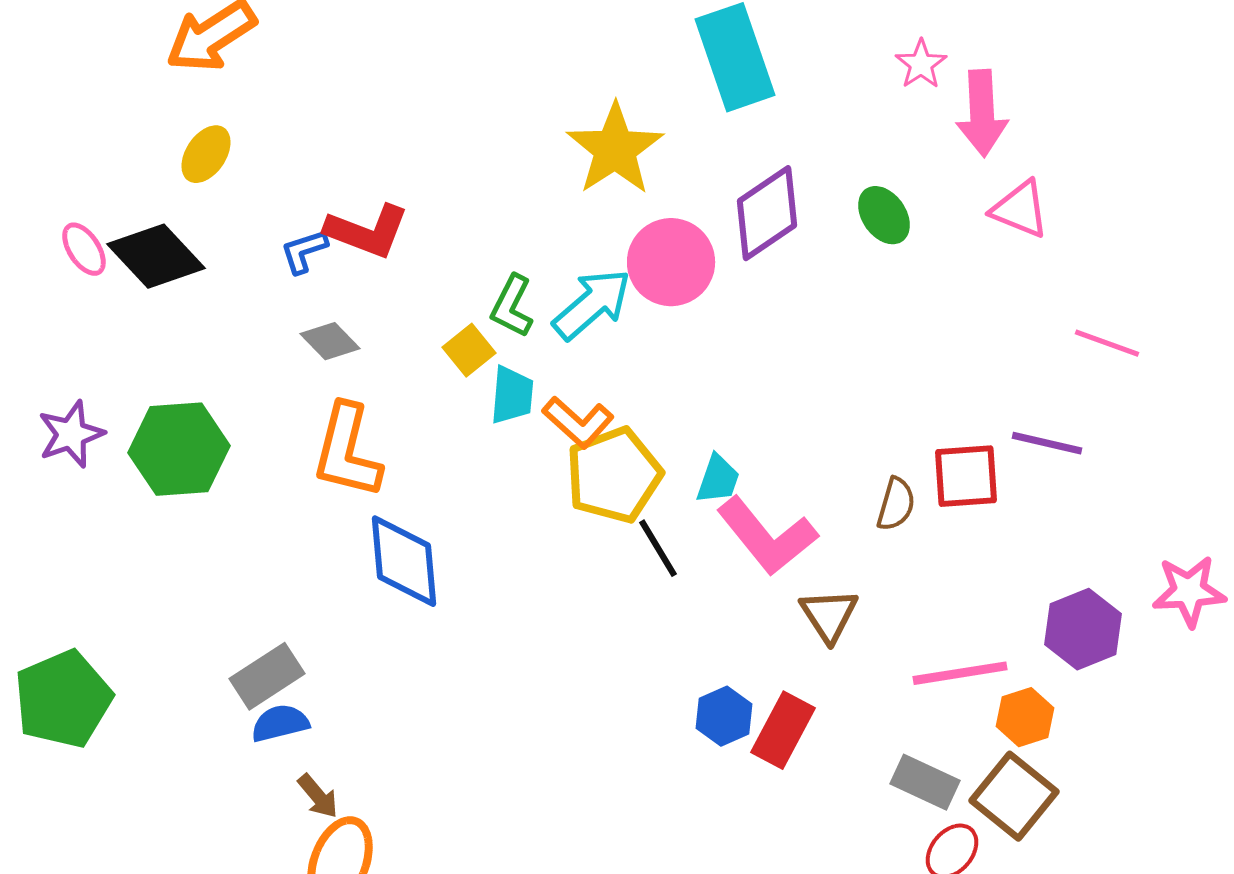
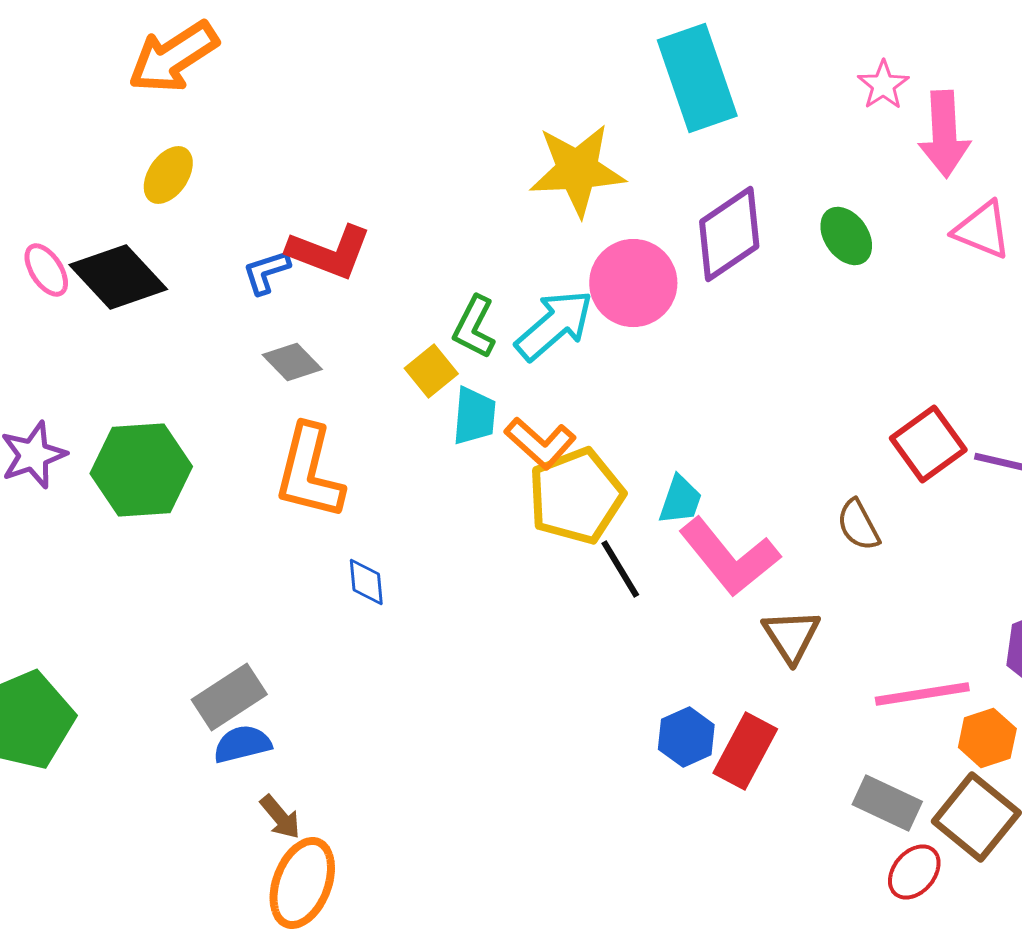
yellow star: (615, 149) -> (577, 170), turned 30
red square: (966, 476) -> (928, 444), moved, turned -32
brown semicircle: (896, 504) -> (858, 525), turned 136
blue diamond: (404, 561) -> (366, 582), size x0.5

